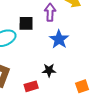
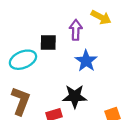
black star: (49, 70) -> (75, 96), size x1.5

